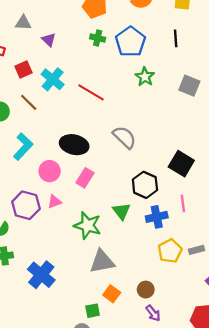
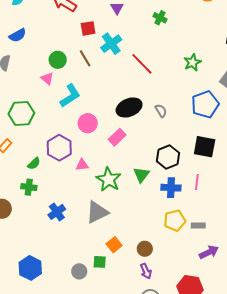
blue pentagon: (130, 42) -> (205, 104), moved
gray semicircle: (124, 137) -> (161, 111), size x0.6
black ellipse: (74, 145) -> (129, 107), moved, turned -50
black square: (181, 164) -> (205, 147), turned -35
pink triangle: (54, 202) -> (82, 165), moved
gray triangle: (102, 262) -> (97, 212), moved, turned -30
blue cross: (41, 275) -> (57, 212), size x0.7
green square: (93, 311) -> (100, 262), moved

